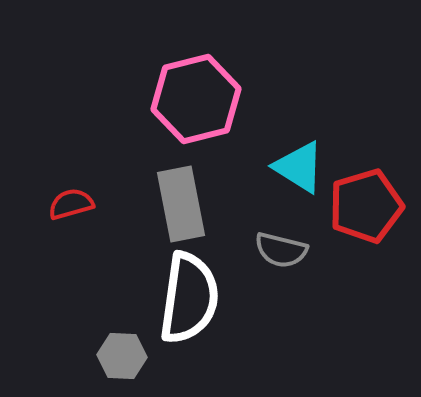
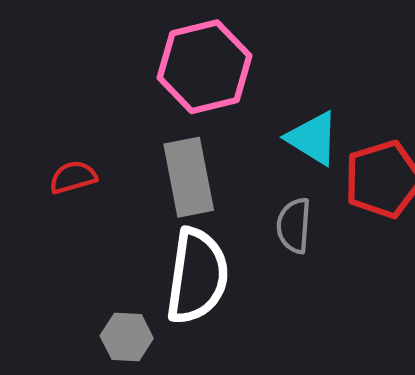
gray semicircle: (281, 250) -> (294, 226), turned 80

